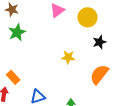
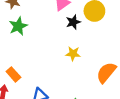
black star: (99, 42) -> (73, 22), moved

